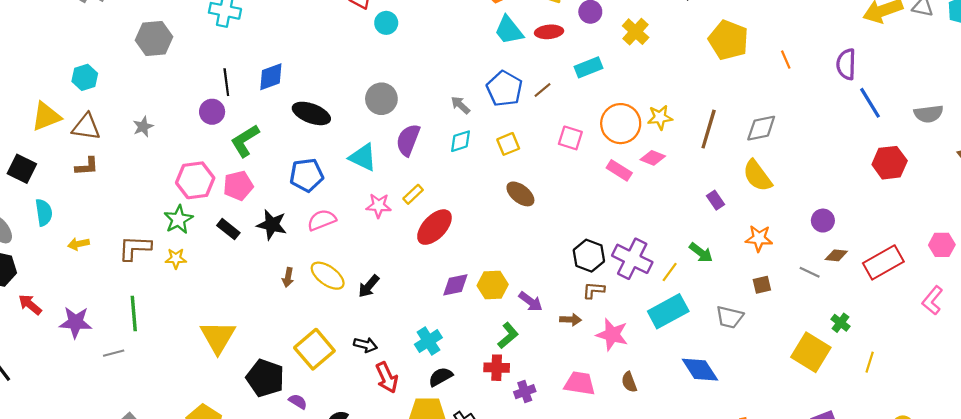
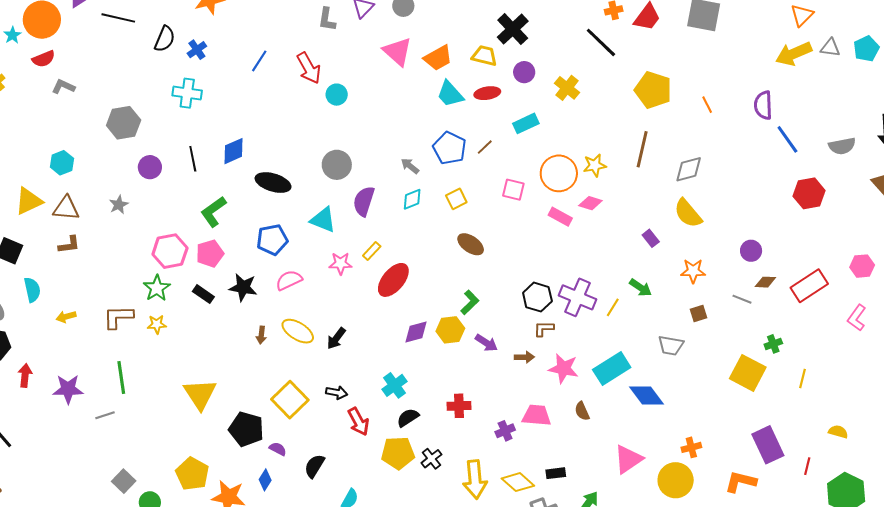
purple circle: (212, 112) -> (150, 167), moved
brown line: (709, 129) -> (642, 149), moved
red arrow: (30, 305) -> (25, 375), turned 60
cyan rectangle: (668, 311) -> (612, 369), moved
green cross: (840, 323) -> (773, 344), turned 36
green L-shape: (508, 335) -> (470, 302), moved
purple cross: (525, 392) -> (505, 431), moved

